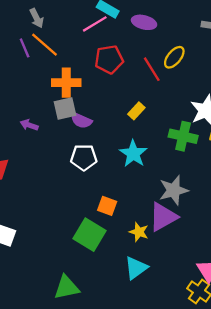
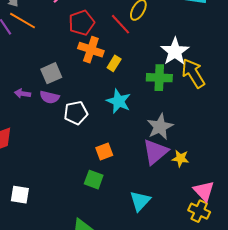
orange cross: (66, 83) -> (91, 50), moved, turned 30
purple semicircle: (81, 121) -> (50, 97), moved
orange square: (107, 206) -> (104, 151), turned -30
yellow star: (139, 232) -> (180, 158), moved
green square: (90, 235) -> (94, 180), size x0.7

